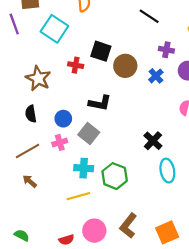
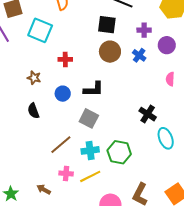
black square: (101, 51) -> (107, 25), moved
brown star: (38, 78) -> (34, 78), size x0.6
blue circle: (63, 119) -> (63, 94), moved
pink cross: (60, 142) -> (66, 173), moved, turned 32
brown line: (28, 151) -> (61, 145), moved
brown arrow: (30, 181) -> (44, 189), moved

